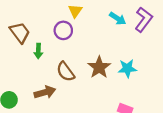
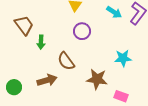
purple circle: (63, 30) -> (82, 31), moved
brown star: (99, 67) -> (97, 79), moved, turned -30

